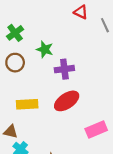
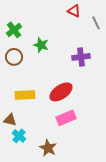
purple cross: (64, 69) -> (81, 57), moved
pink rectangle: (96, 129) -> (66, 118), moved

